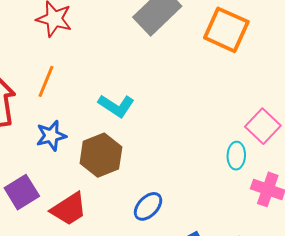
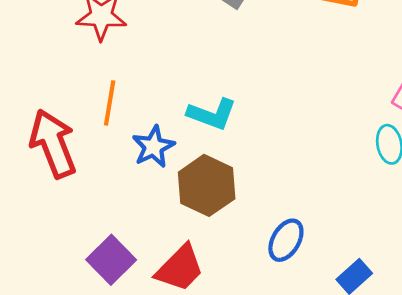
blue star: (51, 136) -> (153, 147), moved

